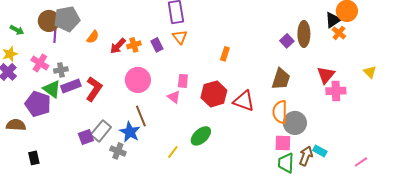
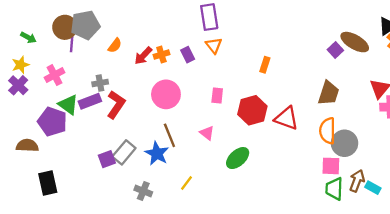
brown ellipse: (304, 34) -> (355, 42), turned -60
pink cross: (40, 63) -> (55, 75), turned 30
gray cross: (61, 70) -> (100, 83), moved
pink triangle: (174, 97) -> (207, 133), moved
gray cross: (118, 151) -> (143, 191), moved
cyan rectangle: (320, 151) -> (373, 188), moved
yellow line: (173, 152) -> (186, 183), moved
black rectangle: (34, 158) -> (48, 183), size x1.5

